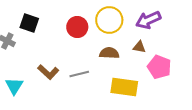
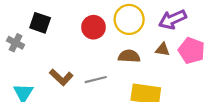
pink pentagon: (159, 67) -> (191, 51), moved

